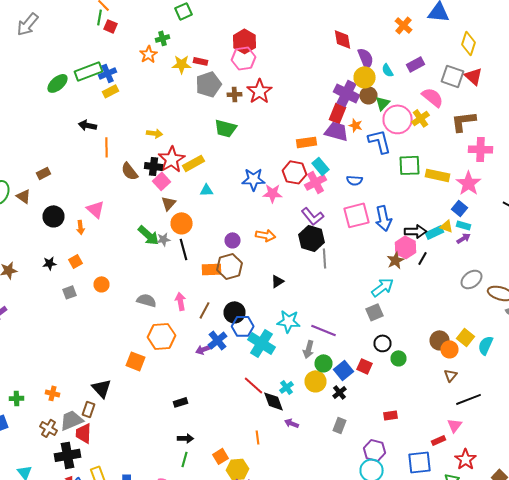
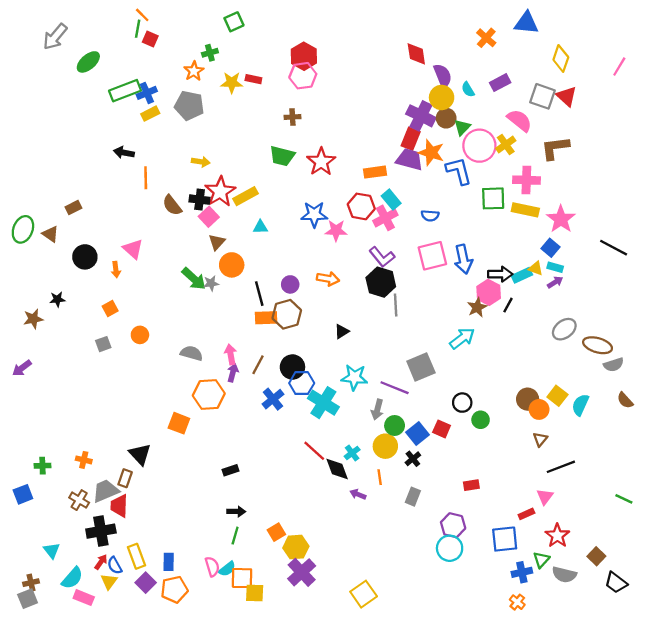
green ellipse: (58, 83) -> (88, 62), moved
gray pentagon: (208, 84) -> (189, 106), moved, turned 30
red star: (260, 91) -> (321, 162), moved
orange star: (356, 125) -> (431, 153), size x1.6
pink cross: (480, 149) -> (526, 180), moved
black line: (184, 249) -> (259, 294), moved
black star: (50, 263) -> (57, 299), moved
gray square: (374, 312) -> (421, 367), moved, size x1.4
purple arrow: (204, 349) -> (233, 373), moved, turned 126
orange line: (258, 437) -> (380, 477), moved

